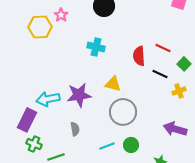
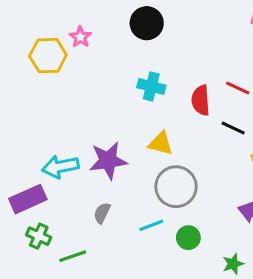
cyan cross: (96, 47) -> (151, 86), moved
purple rectangle: (27, 120) -> (28, 199), turned 40
gray semicircle: (75, 129) -> (102, 213), turned -144
cyan line: (107, 146) -> (151, 225), moved

